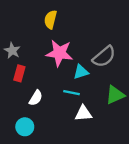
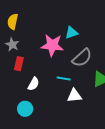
yellow semicircle: (50, 20) -> (13, 22), moved
gray semicircle: (104, 57) -> (82, 58), moved
cyan triangle: (81, 72) -> (71, 33), moved

